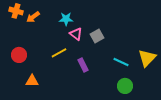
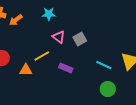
cyan star: (66, 19) -> (49, 14), moved
purple rectangle: (83, 65) -> (66, 68), turned -40
orange triangle: (32, 81) -> (26, 70), moved

